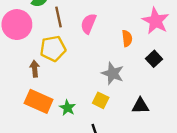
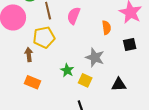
black square: (154, 59) -> (130, 44), turned 32
orange rectangle: (39, 101) -> (32, 82), size x0.7
green star: (67, 108) -> (67, 70), moved

